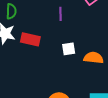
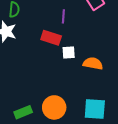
red rectangle: (30, 39) -> (51, 38), moved

